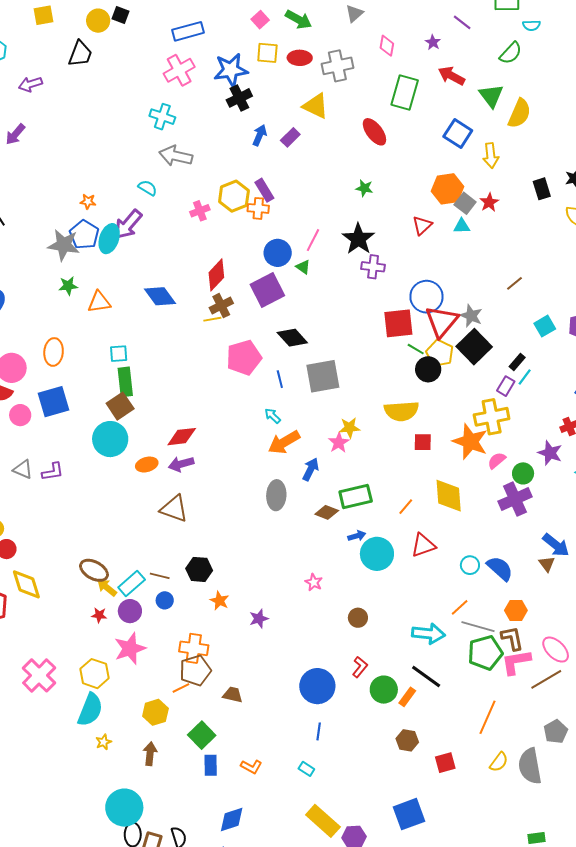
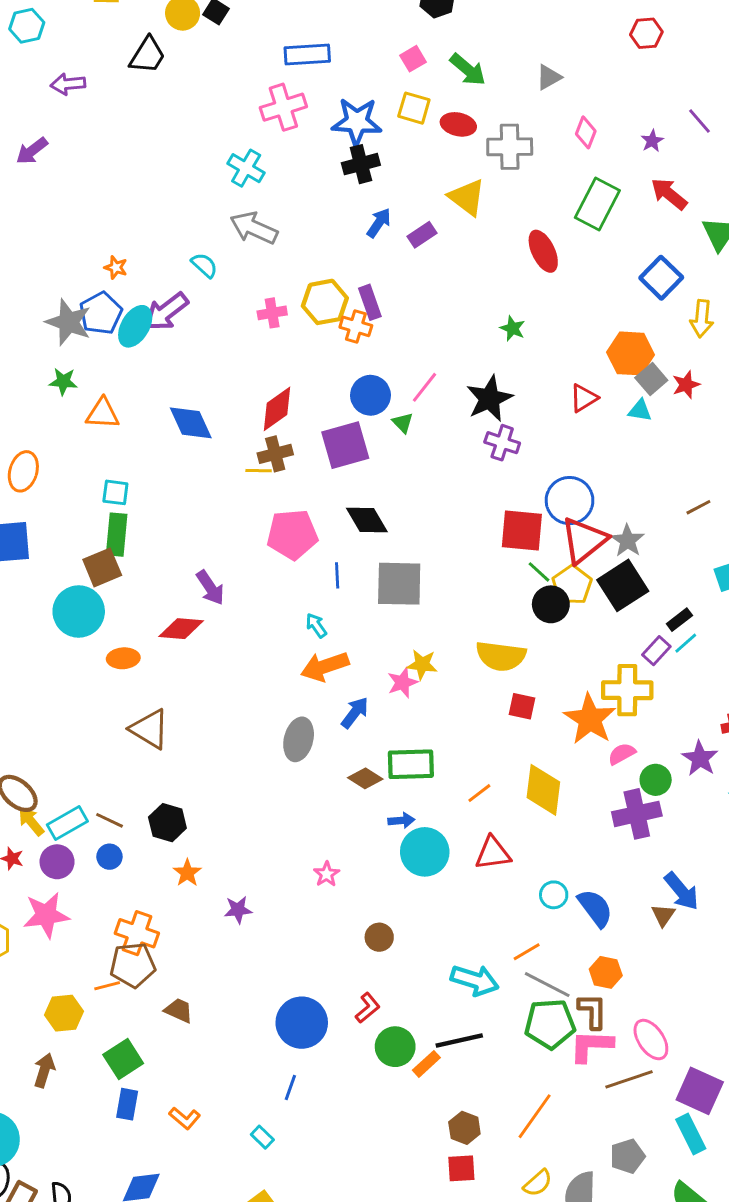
purple arrow: (181, 464) -> (210, 588), moved, turned -120
black line: (426, 677) -> (459, 1041), turned -60
brown hexagon: (407, 740) -> (464, 1128), moved

